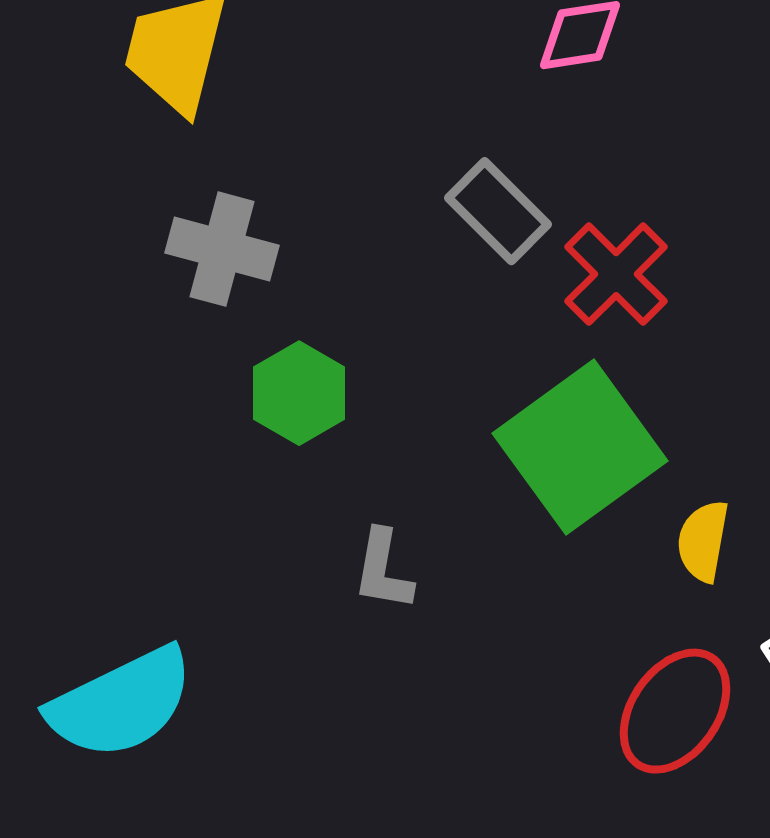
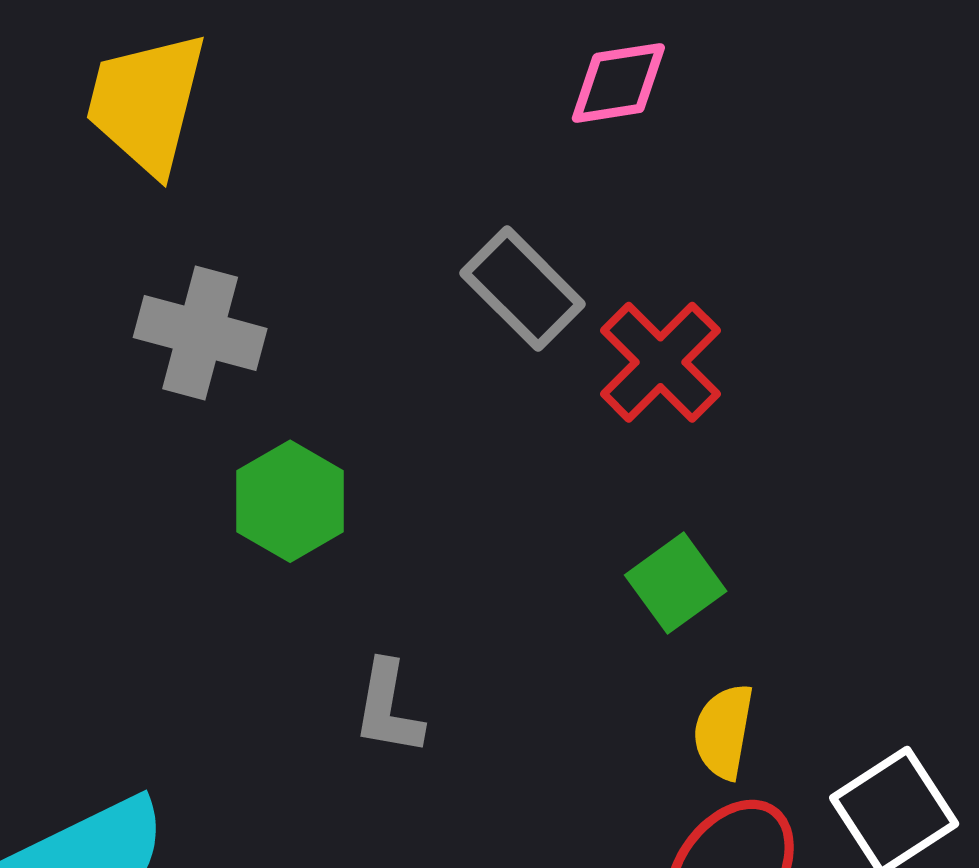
green square: (580, 447) -> (676, 583), moved, size x0.5
yellow semicircle: (703, 541) -> (724, 731), moved

